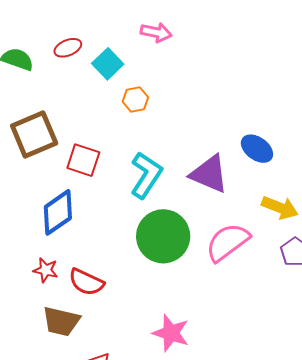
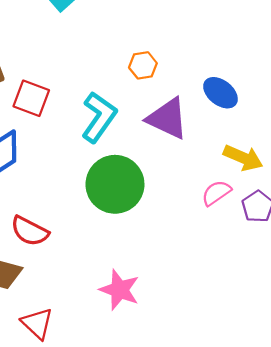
orange hexagon: (135, 100) -> (143, 65), moved
pink semicircle: (228, 242) -> (216, 193), moved, size x0.6

